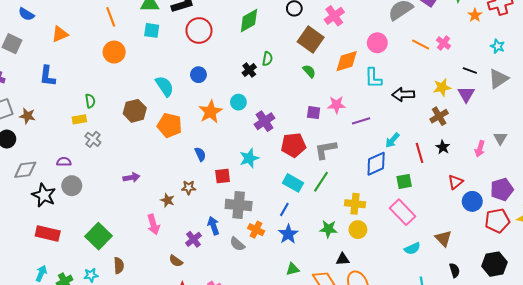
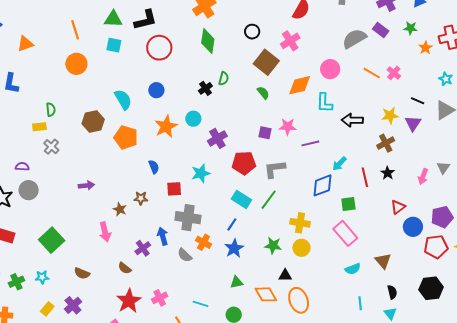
green diamond: (249, 21) -> (208, 41), turned -55
brown semicircle: (119, 266) -> (82, 273), moved, turned 112

